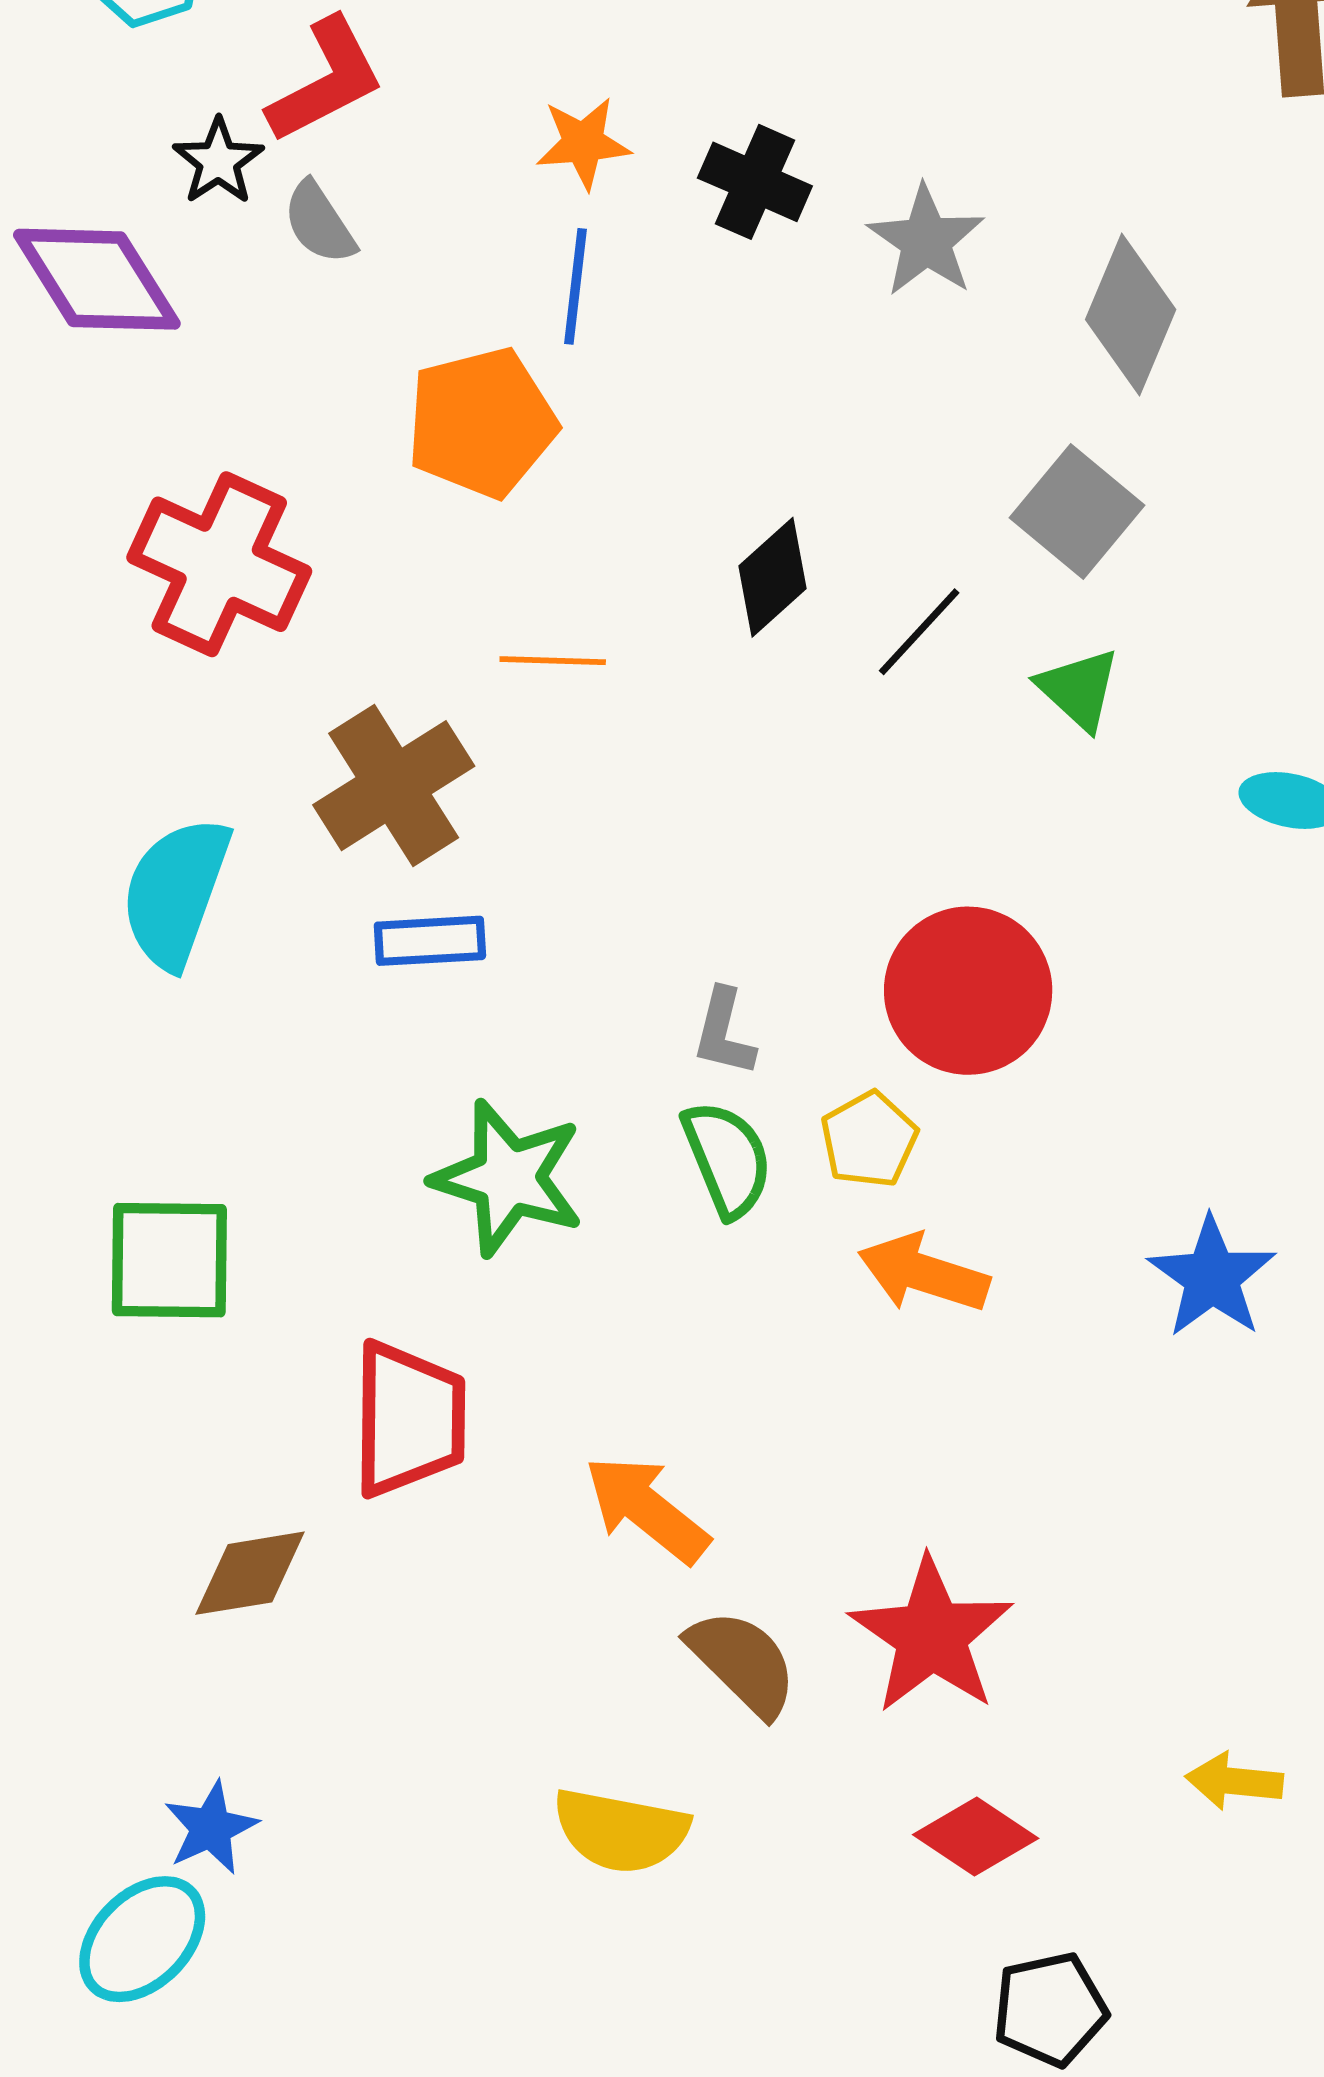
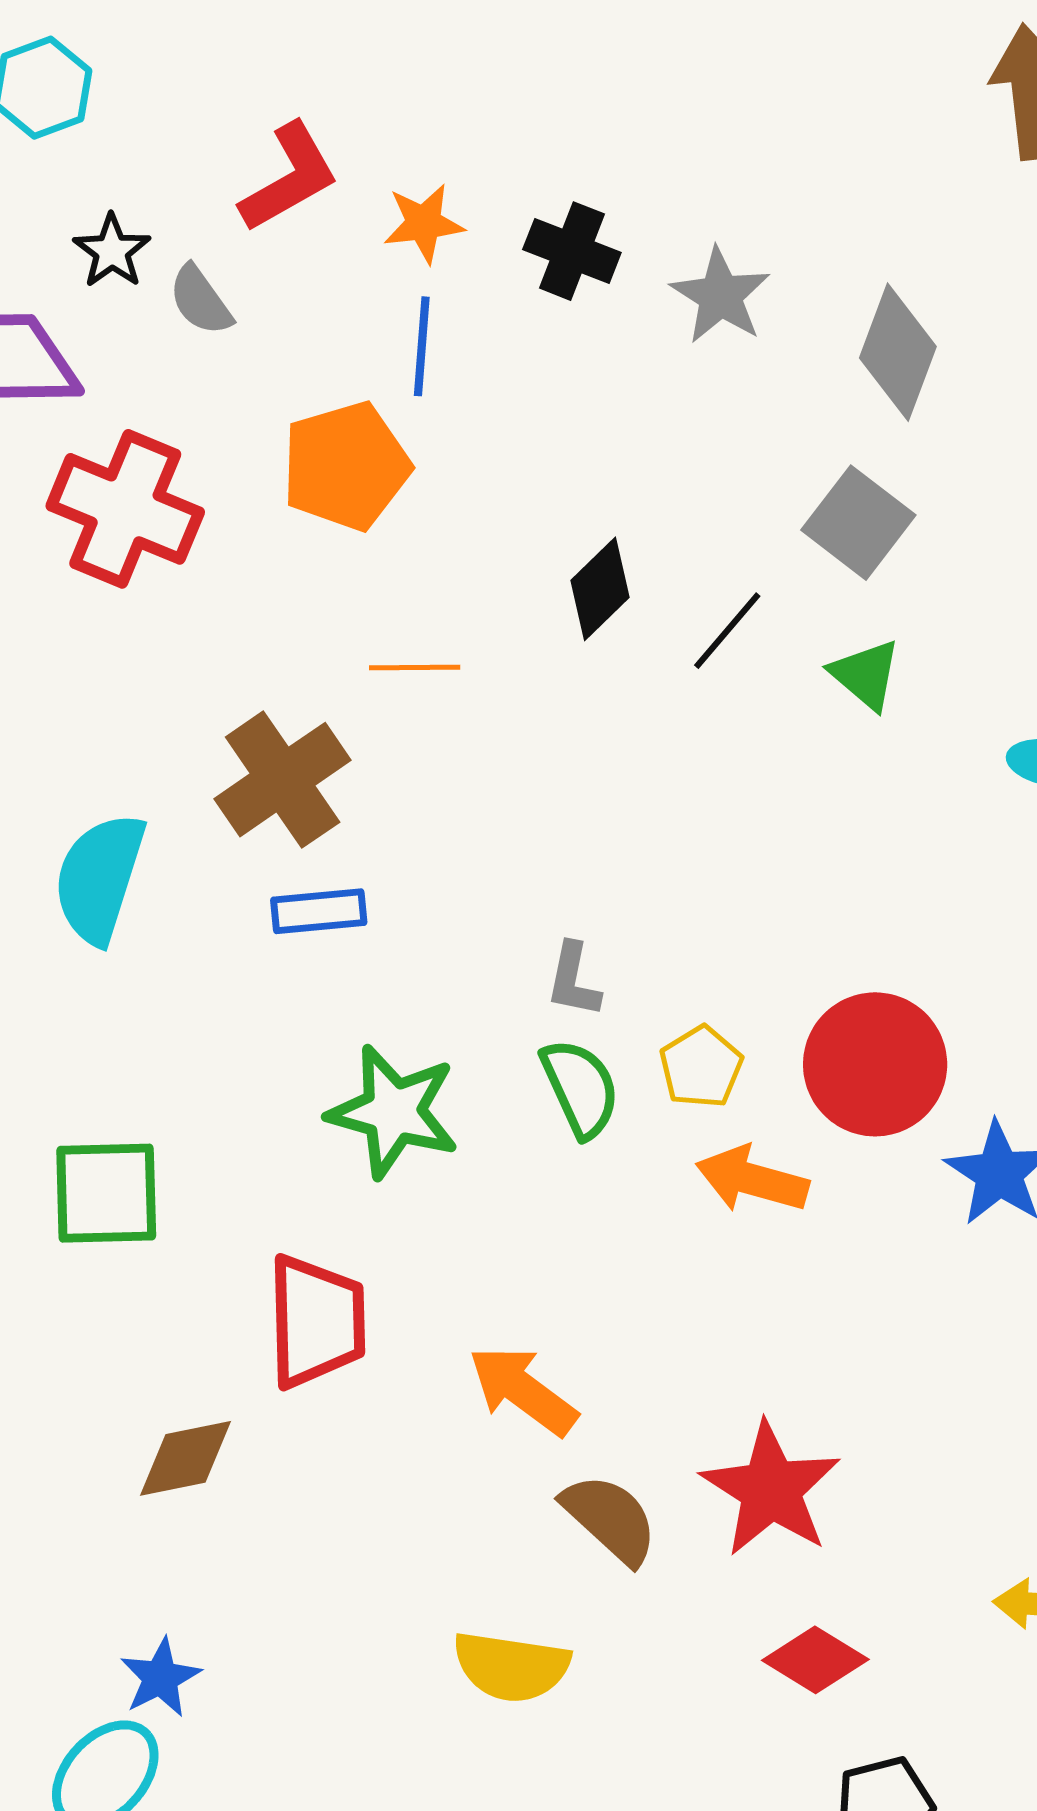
red L-shape: (326, 80) -> (289, 177), moved
red cross: (219, 564) -> (125, 509), moved
red circle: (968, 991) -> (875, 1064), moved

